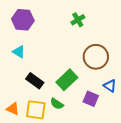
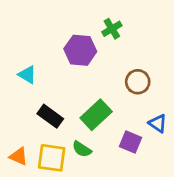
purple hexagon: (23, 20) -> (80, 50), moved
brown circle: (96, 57) -> (138, 82), size x0.7

